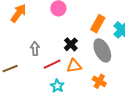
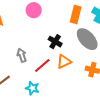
cyan star: (57, 86) -> (32, 88), moved

